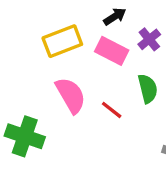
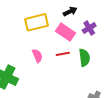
pink semicircle: (71, 95) -> (37, 56), size x0.6
red line: (112, 110) -> (63, 54), moved, turned -56

